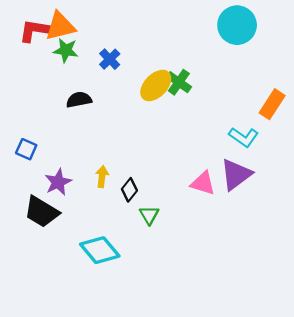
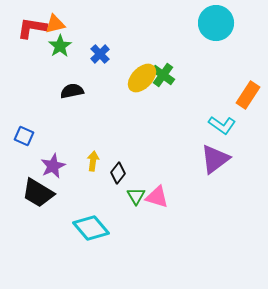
orange triangle: (60, 26) -> (55, 24), size x0.7
green star: (66, 50) -> (60, 46), turned 30
pink triangle: (203, 183) -> (157, 197), moved

